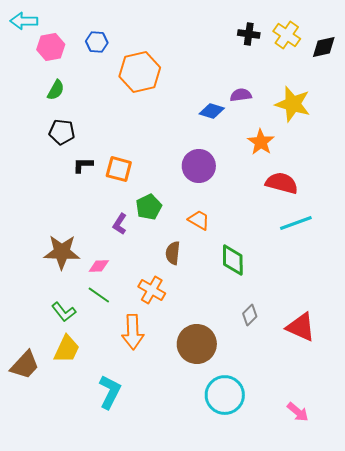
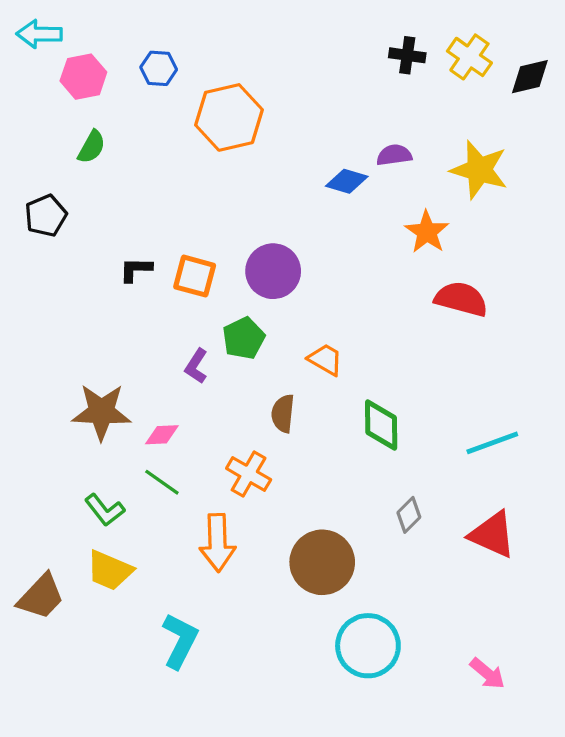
black pentagon: (62, 132) -> (46, 216), moved, turned -30
purple circle: (199, 166) -> (273, 271), moved
cyan line: (296, 223) -> (492, 443), moved
yellow trapezoid: (67, 349) -> (110, 570), turned 88

